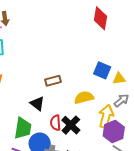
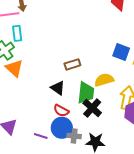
red semicircle: (55, 123) -> (61, 111), moved, turned -56
green trapezoid: (23, 128) -> (86, 93), moved

